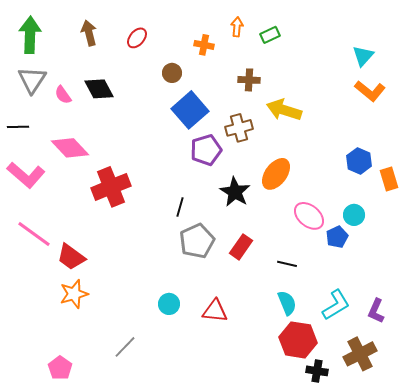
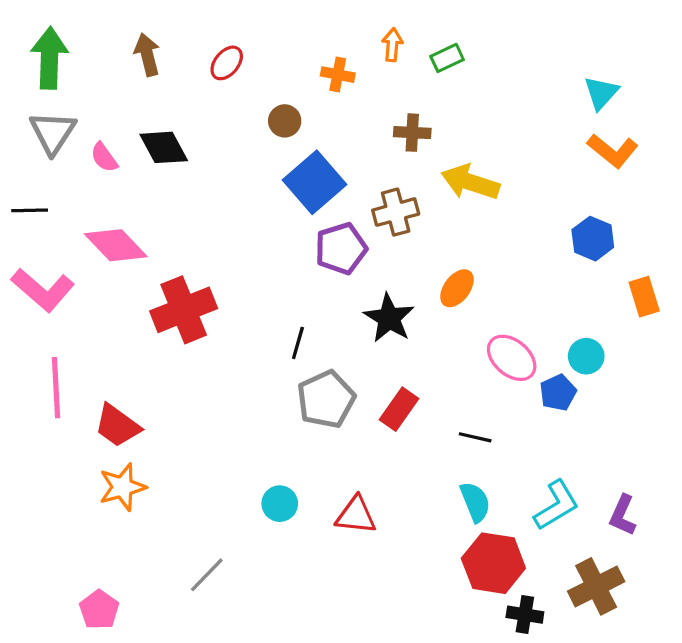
blue hexagon: (359, 161) -> (593, 239), moved
orange ellipse: (276, 174) -> (457, 288), size x0.7
pink line: (34, 234) -> (56, 388), turned 51

